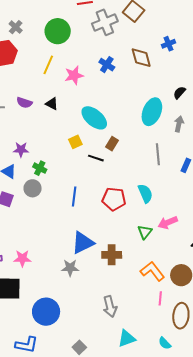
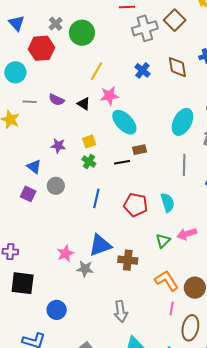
green circle: (58, 31) -> (82, 33), moved
yellow line: (48, 65) -> (96, 71), moved
pink star: (74, 75) -> (109, 96), moved
yellow square: (75, 142) -> (89, 142), moved
brown rectangle: (112, 144) -> (139, 150), turned 40
purple star: (21, 150) -> (58, 146), moved
black line: (96, 158) -> (122, 162), turned -35
green cross: (40, 168) -> (89, 162), moved
pink star: (22, 258) -> (65, 254), moved, turned -30
blue circle: (46, 312) -> (57, 310), size x0.7

